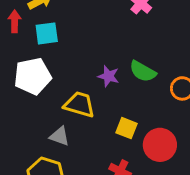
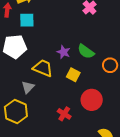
yellow square: (127, 128) -> (73, 75), moved
gray triangle: (60, 136) -> (28, 87), turned 48

